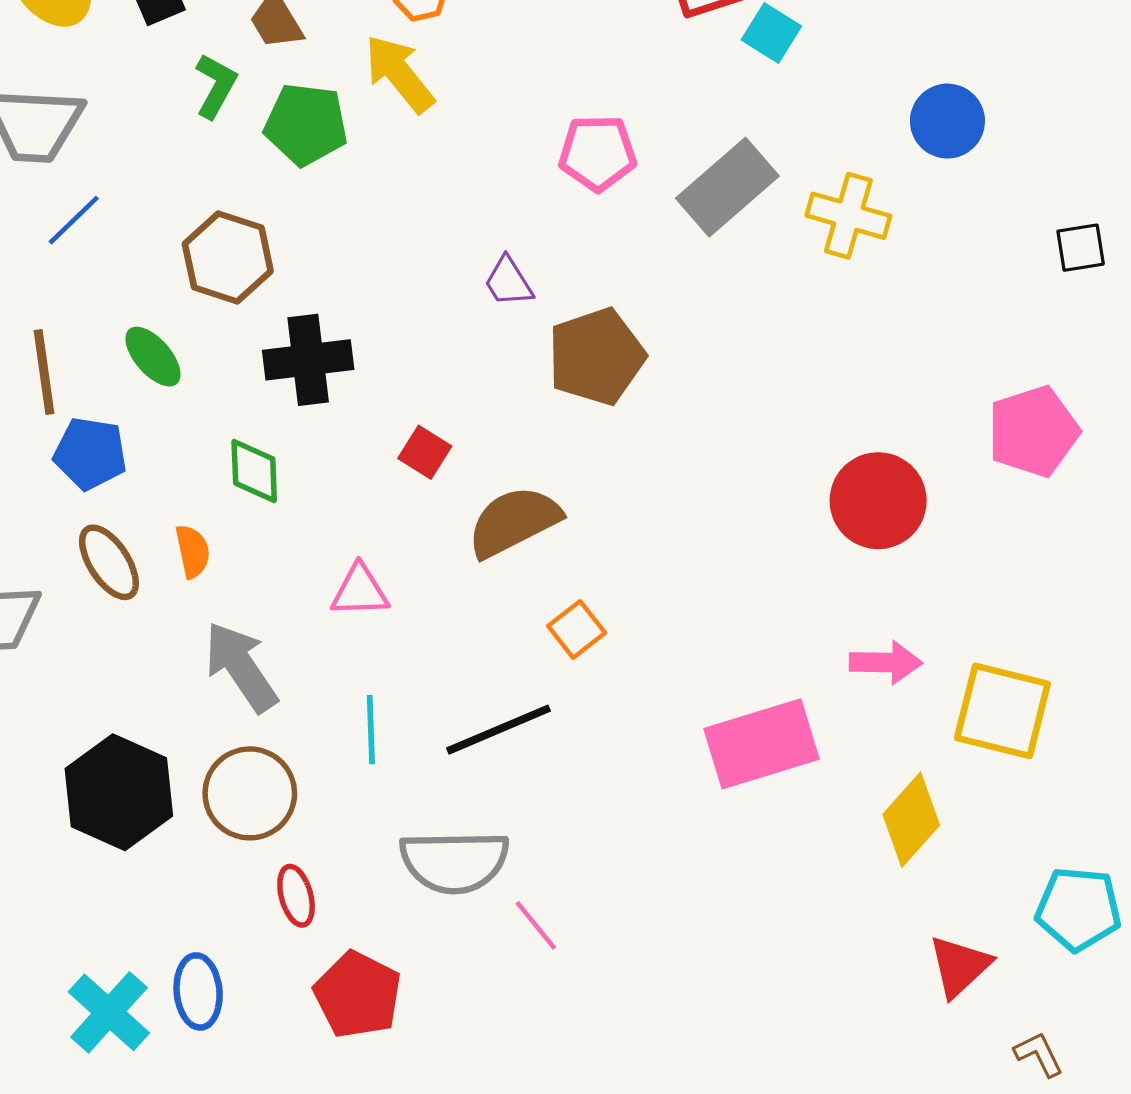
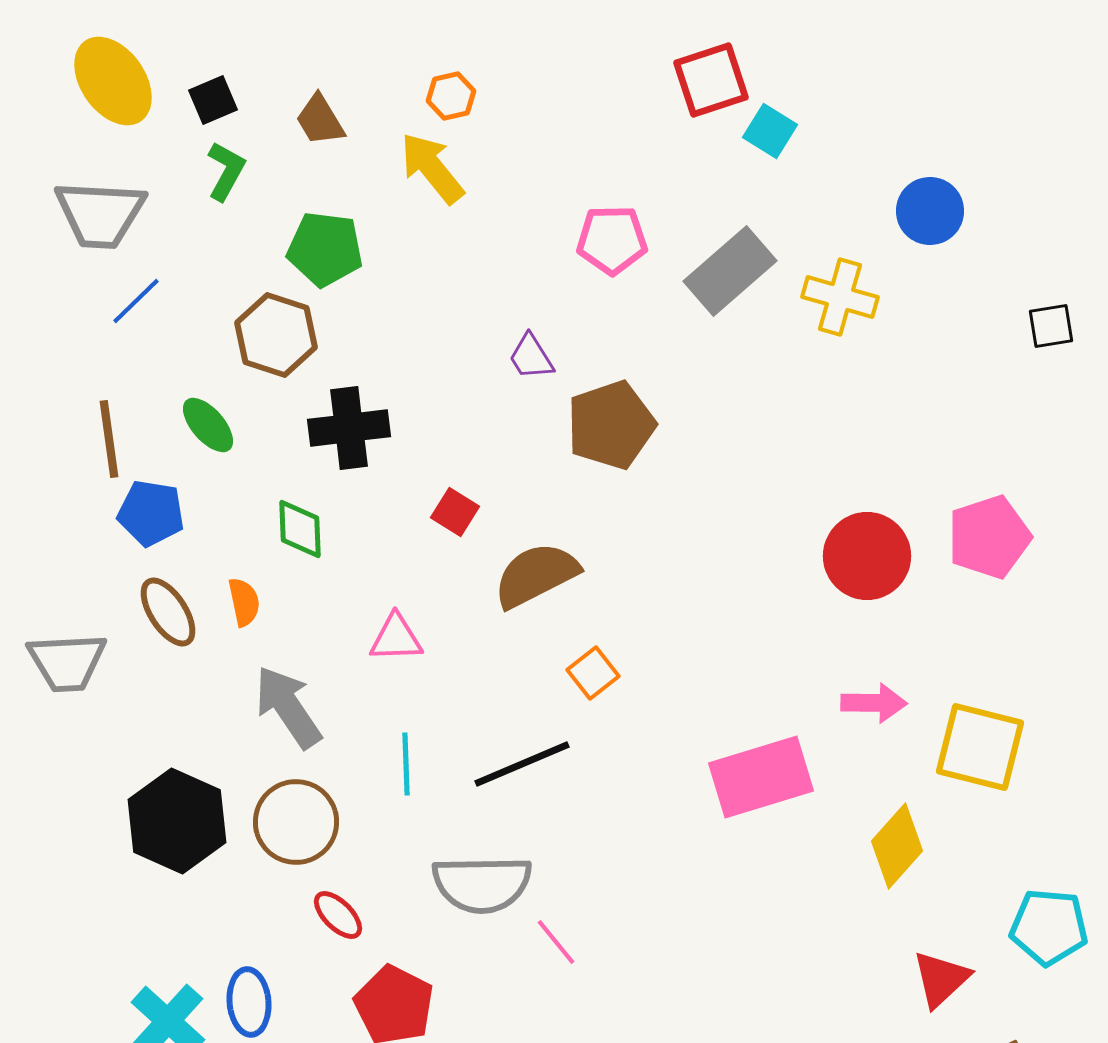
green L-shape: (216, 86) -> (226, 171), moved
green pentagon: (306, 124) -> (325, 249), moved
pink pentagon: (1033, 431) -> (989, 537), moved
red ellipse: (296, 896) -> (338, 915), turned -30

